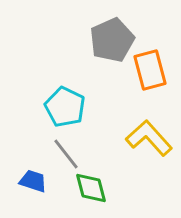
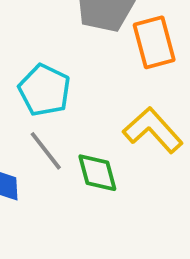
green diamond: (91, 188) -> (97, 173), moved

